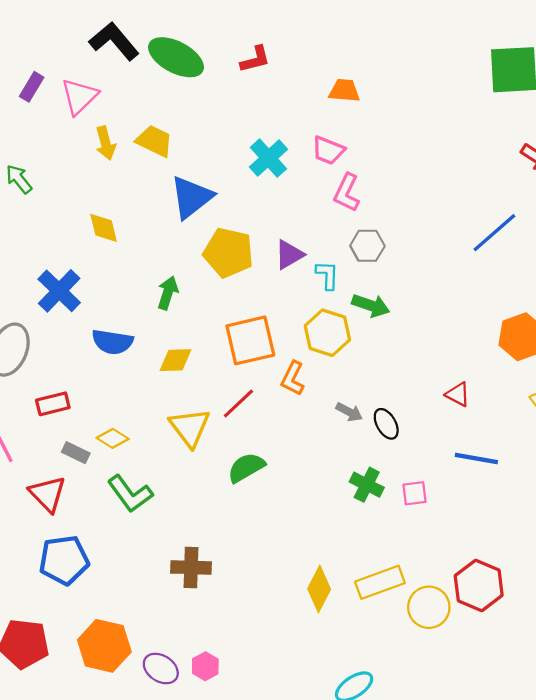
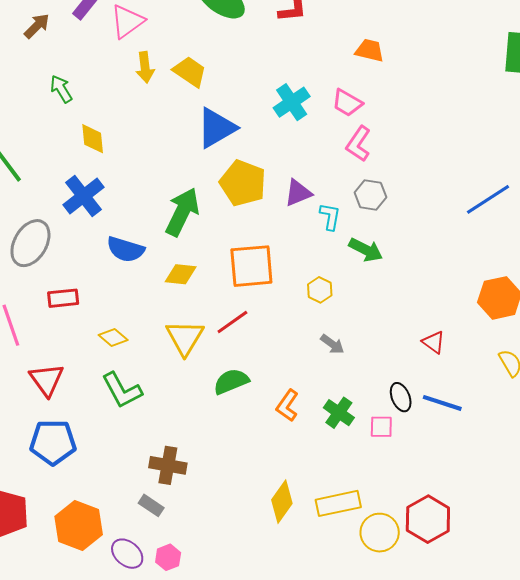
yellow diamond: (104, 228) -> (93, 139), moved
green arrow: (168, 293) -> (182, 212), size x1.6
yellow hexagon: (327, 333) -> (320, 290), moved, size x0.6
orange L-shape: (293, 378) -> (287, 405), moved
black ellipse: (386, 424) -> (401, 397), moved
gray rectangle: (76, 453) -> (151, 505), moved

